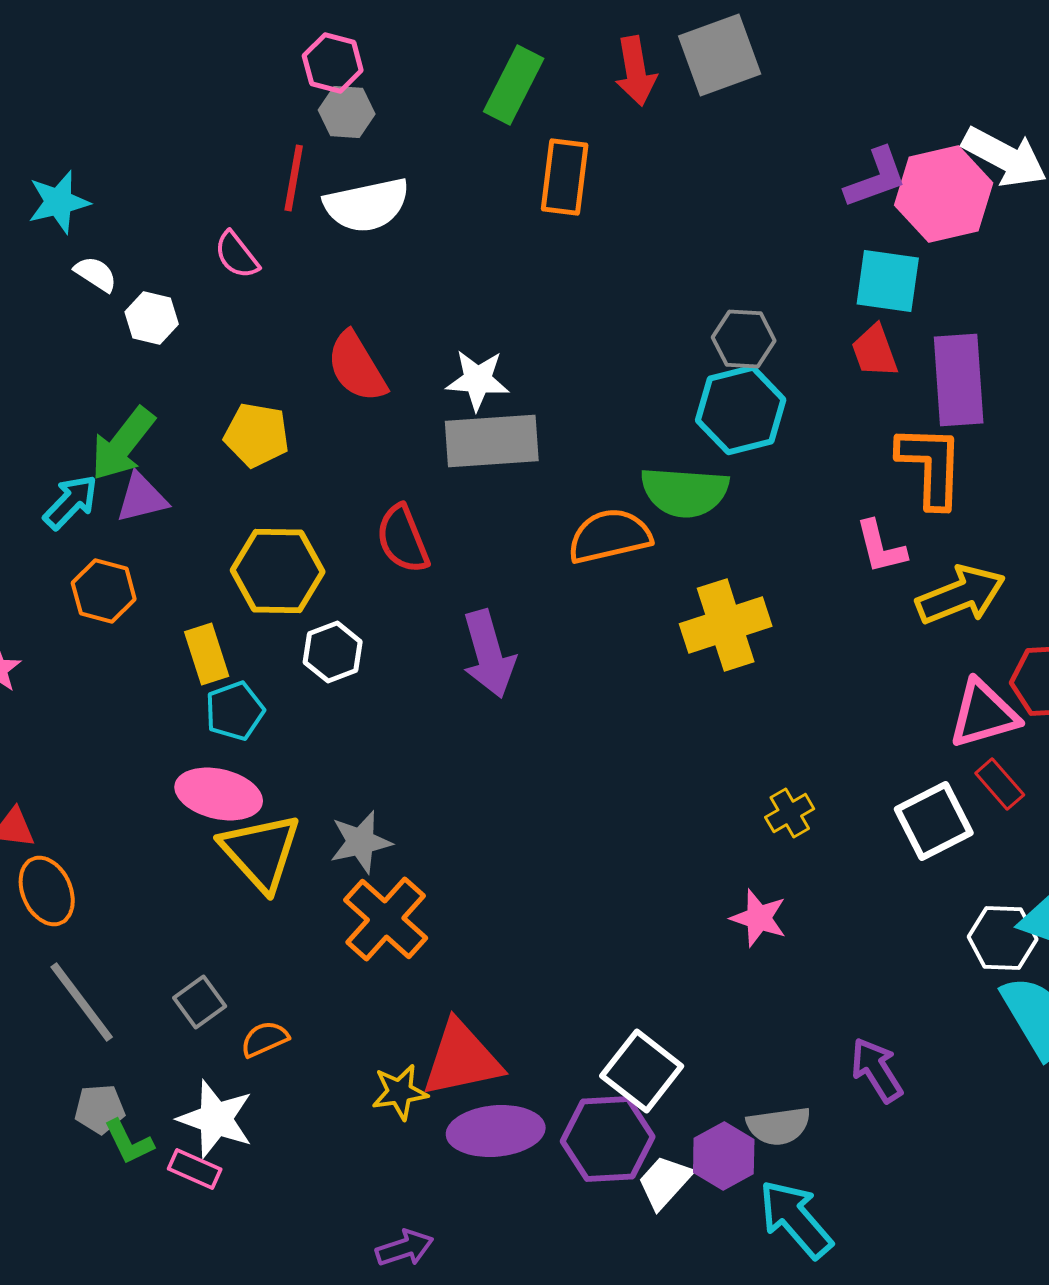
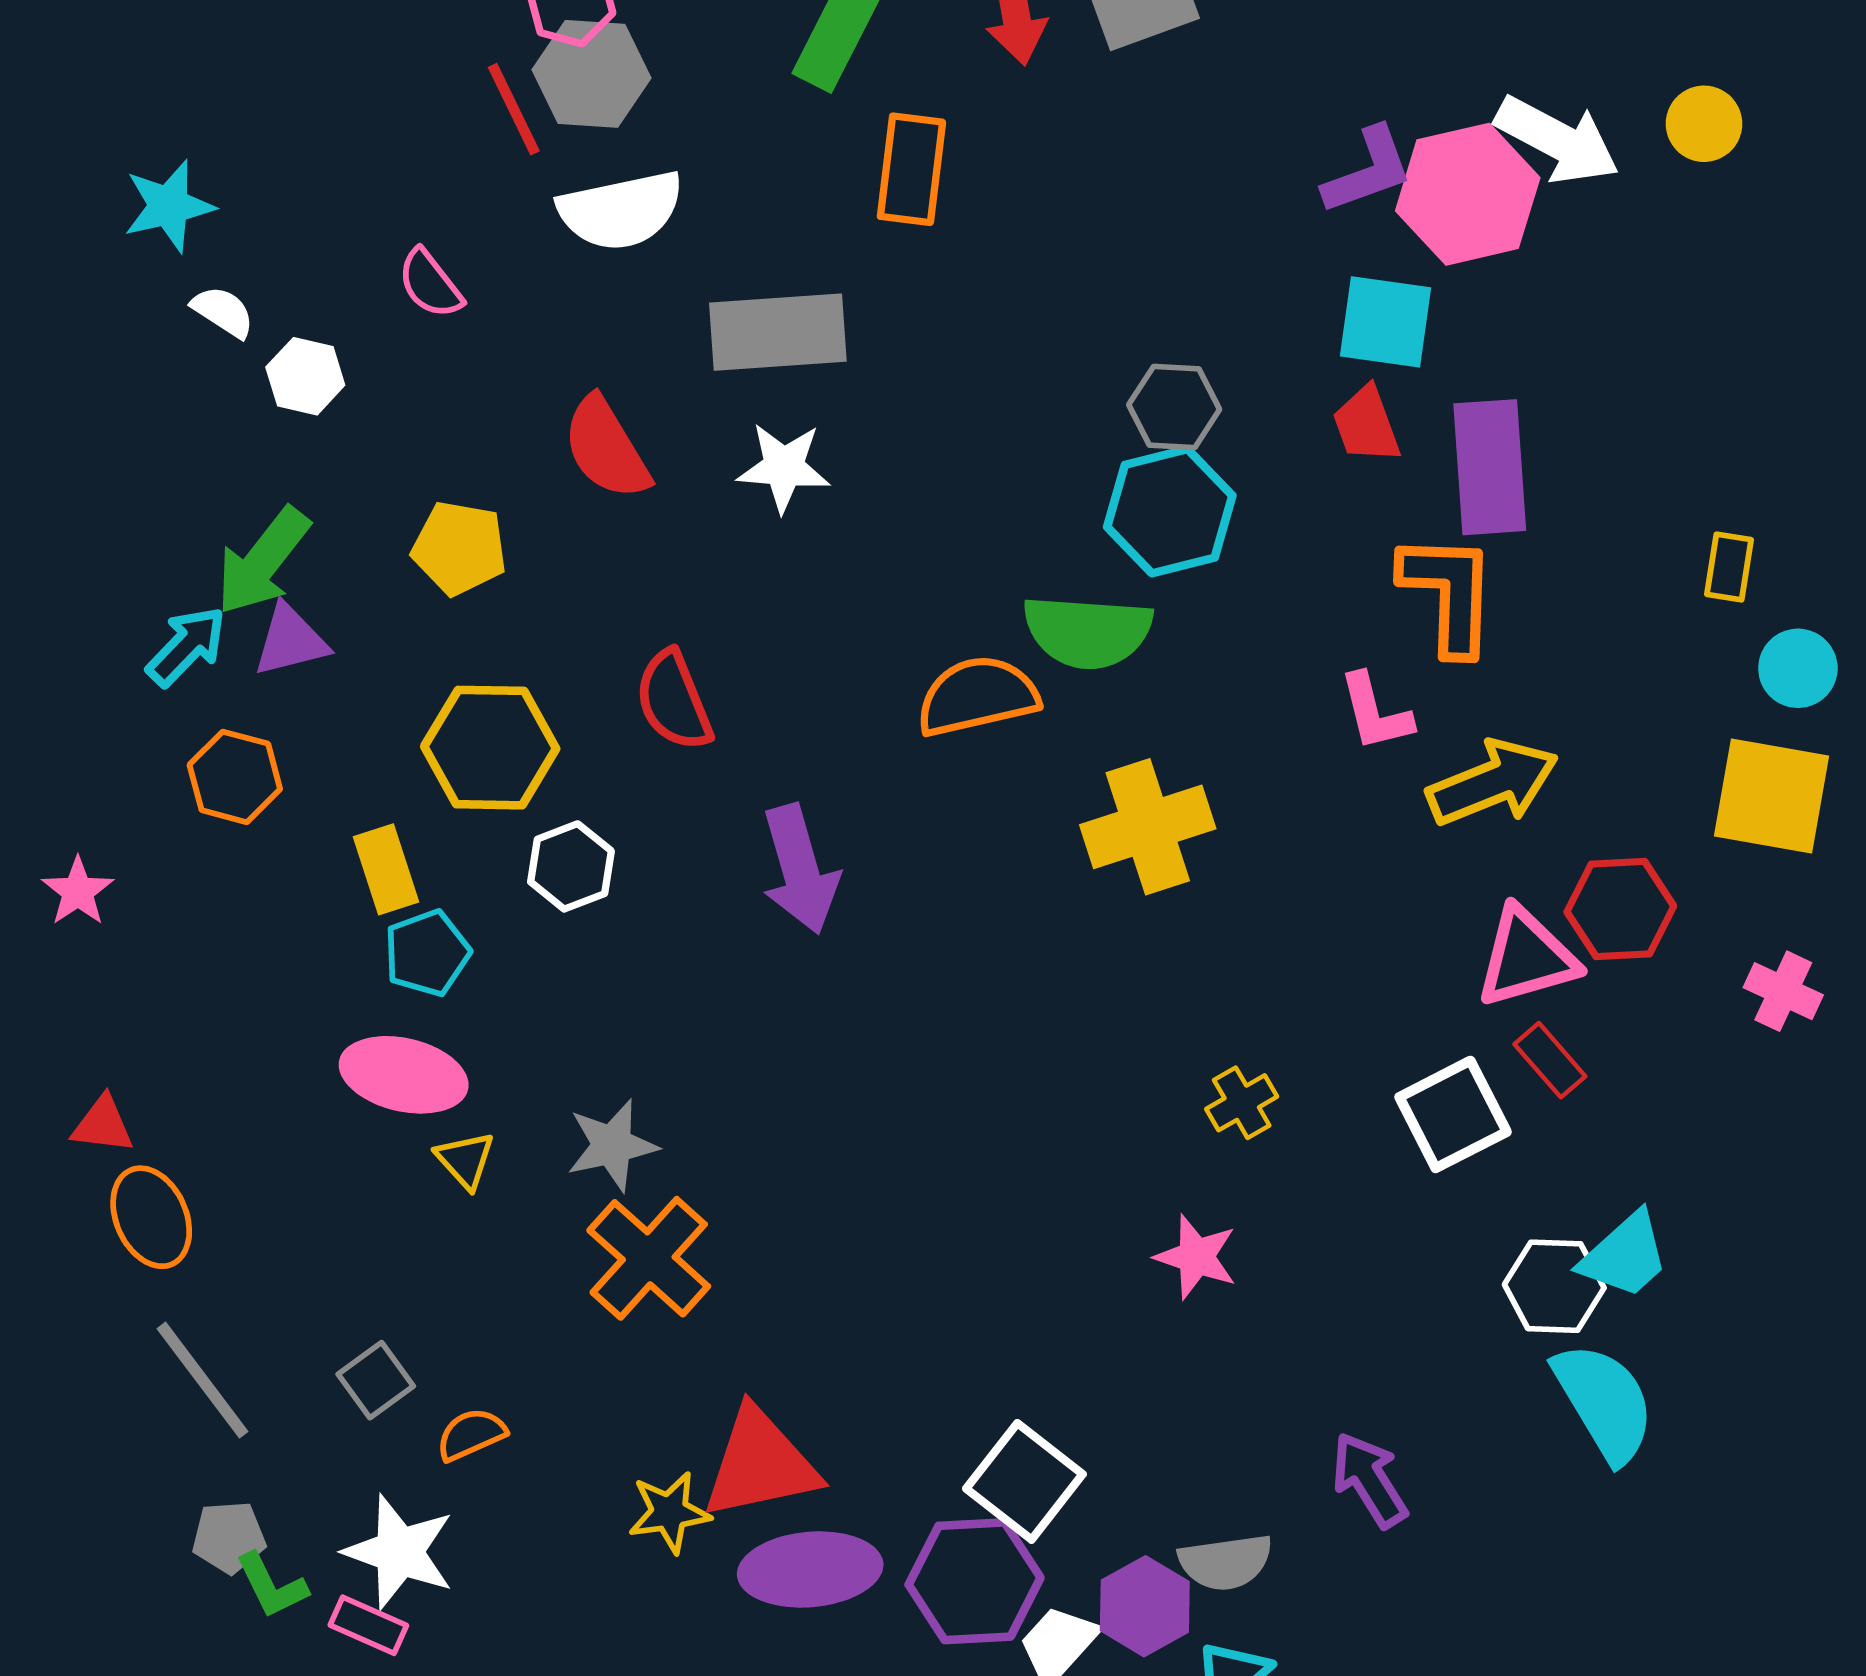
gray hexagon: (347, 112) -> (591, 74), size x1.4
red line: (294, 178) -> (514, 109), moved, turned -36
gray rectangle: (492, 441) -> (778, 332), moved
yellow triangle: (261, 852) -> (465, 1160), size x0.5

